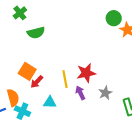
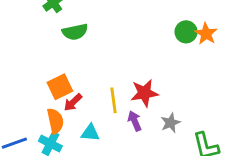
green circle: (114, 18) -> (186, 32), moved
orange square: (27, 71) -> (60, 87), turned 30
orange semicircle: (13, 98) -> (55, 121), moved

